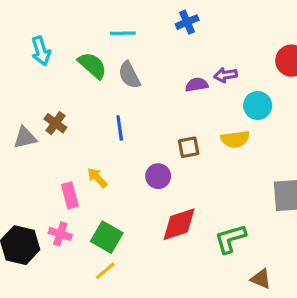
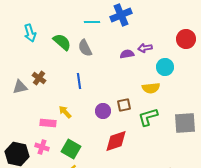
blue cross: (187, 22) -> (121, 15), size x1.5
cyan line: (123, 33) -> (92, 22), moved
brown square: (189, 147) -> (124, 105), moved
pink rectangle: (70, 195) -> (48, 123), turned -70
green L-shape: (230, 239) -> (148, 117), moved

